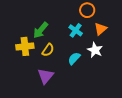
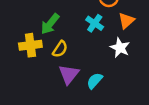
cyan semicircle: (74, 58) -> (95, 81), moved
purple triangle: (46, 76) -> (69, 74), moved

